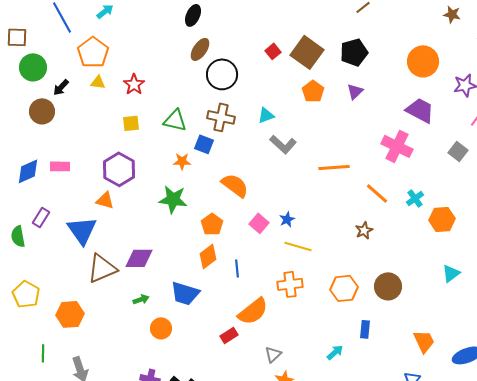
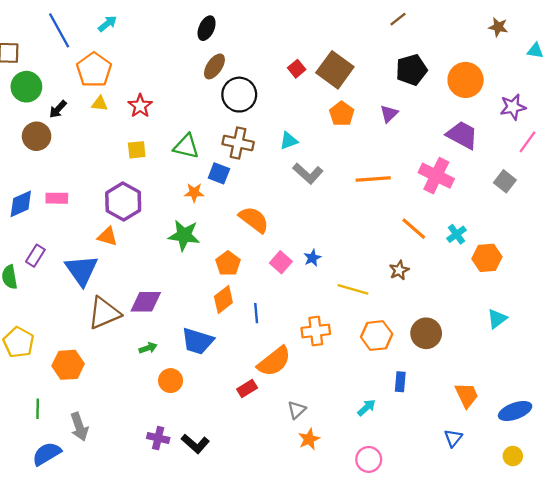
black pentagon: (354, 52) -> (411, 70), moved
orange line: (334, 167) -> (373, 179), moved
yellow line: (298, 246) -> (353, 289), moved

